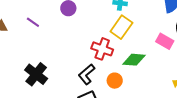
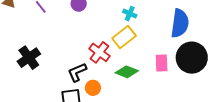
pink rectangle: (165, 41) -> (162, 63), turned 42
orange circle: (115, 81) -> (93, 88), moved

